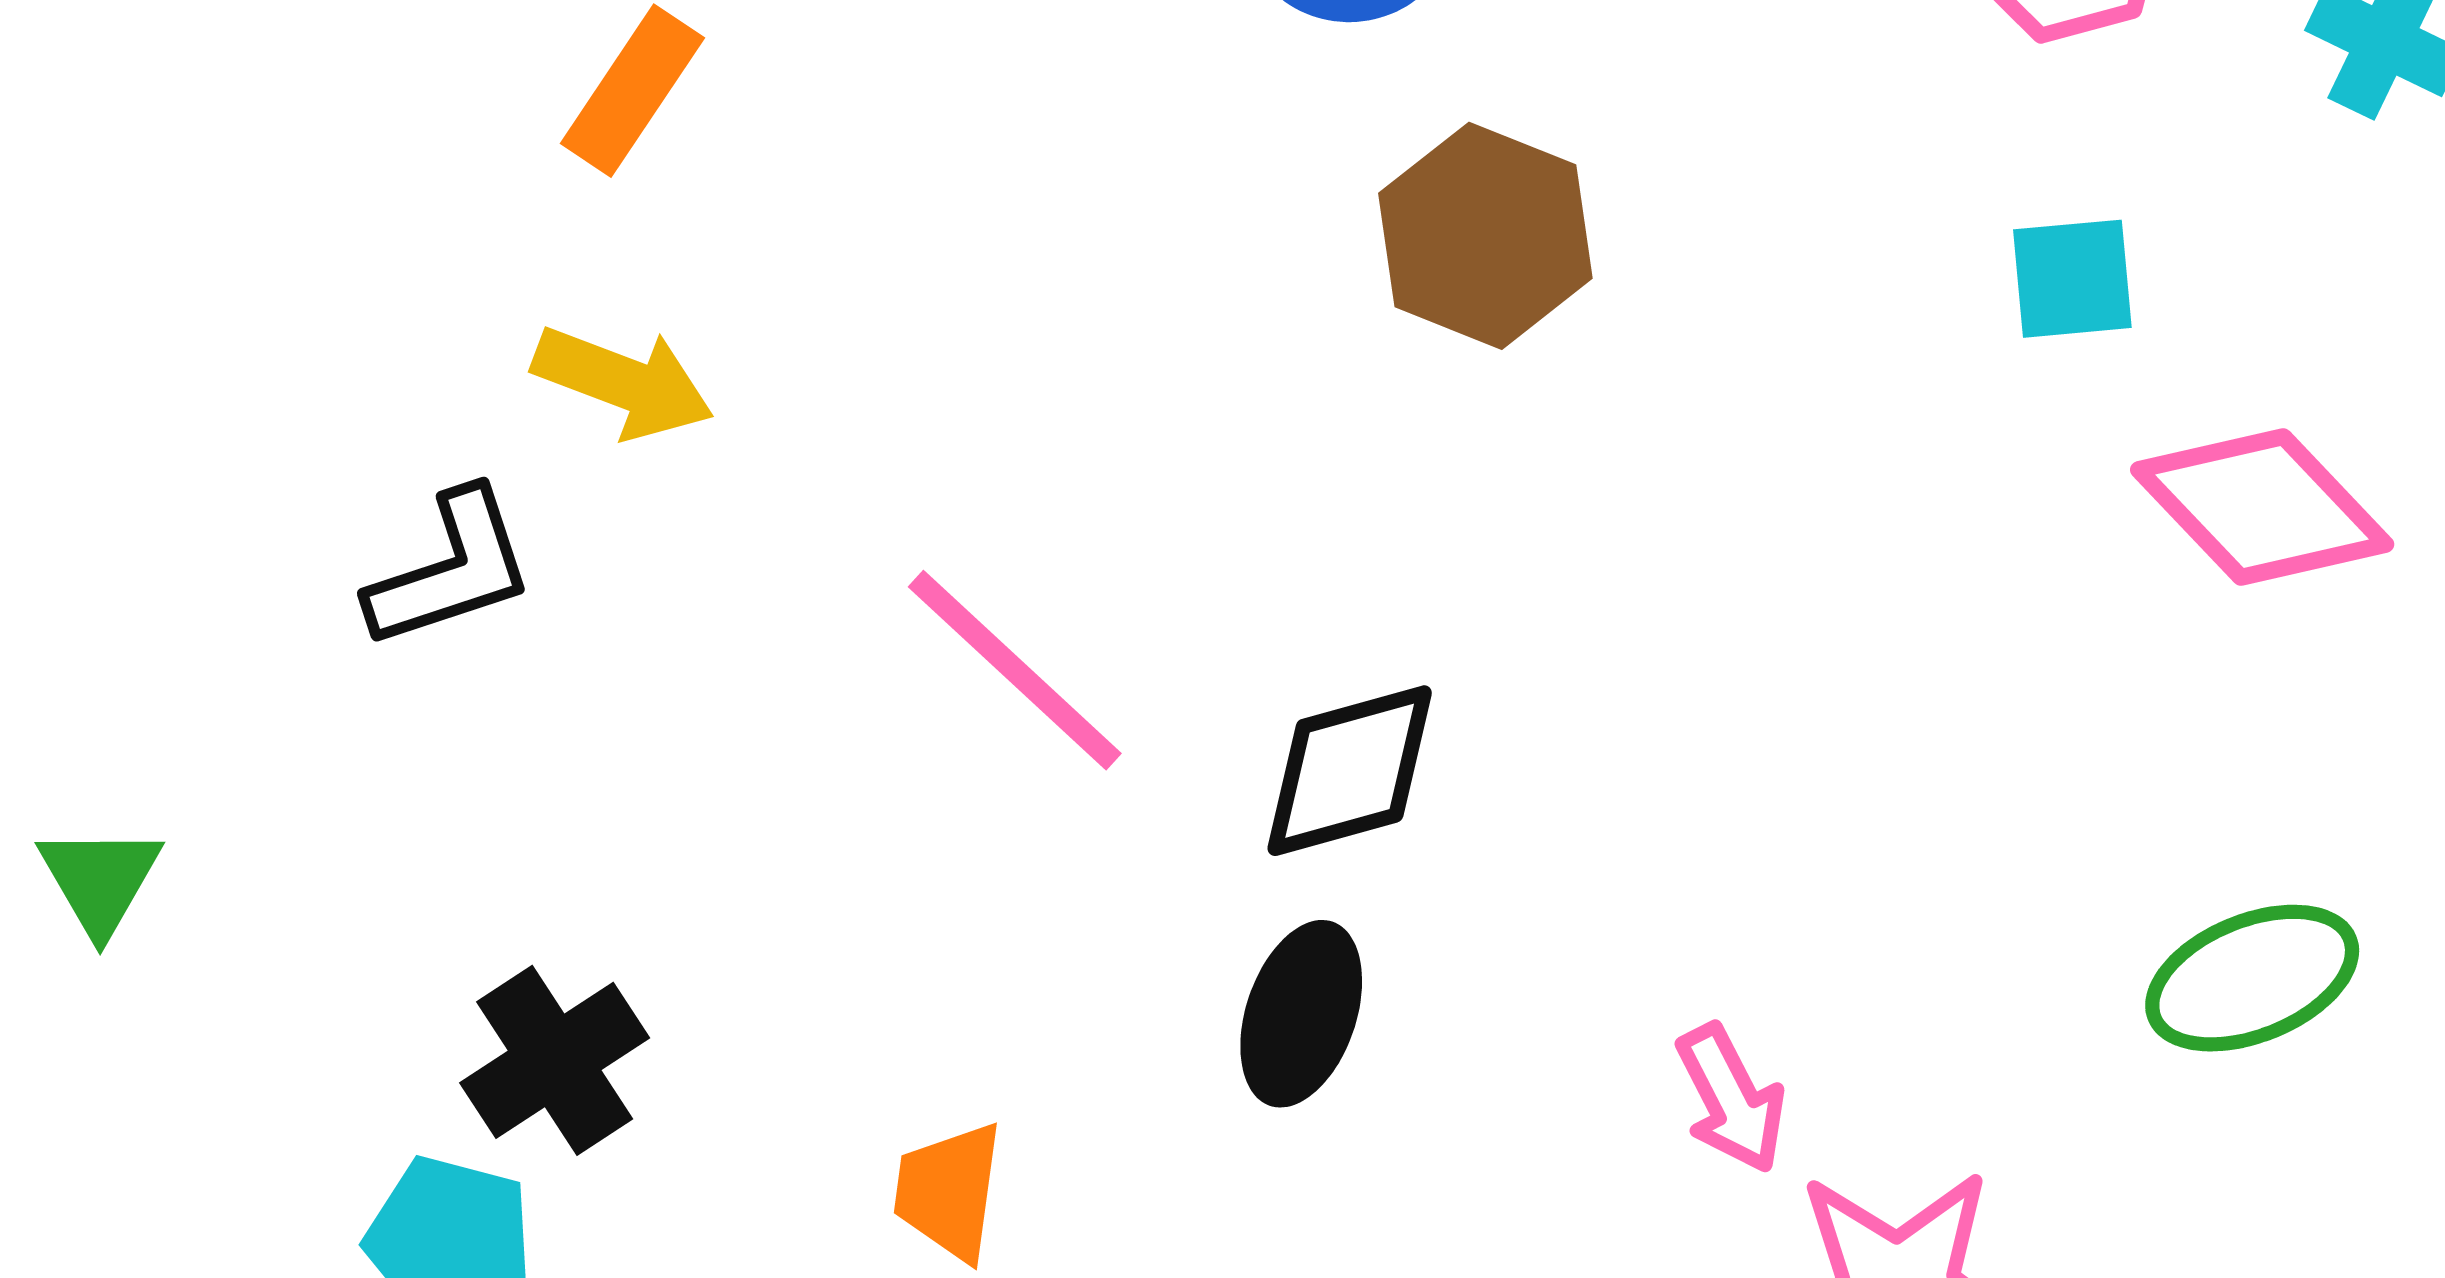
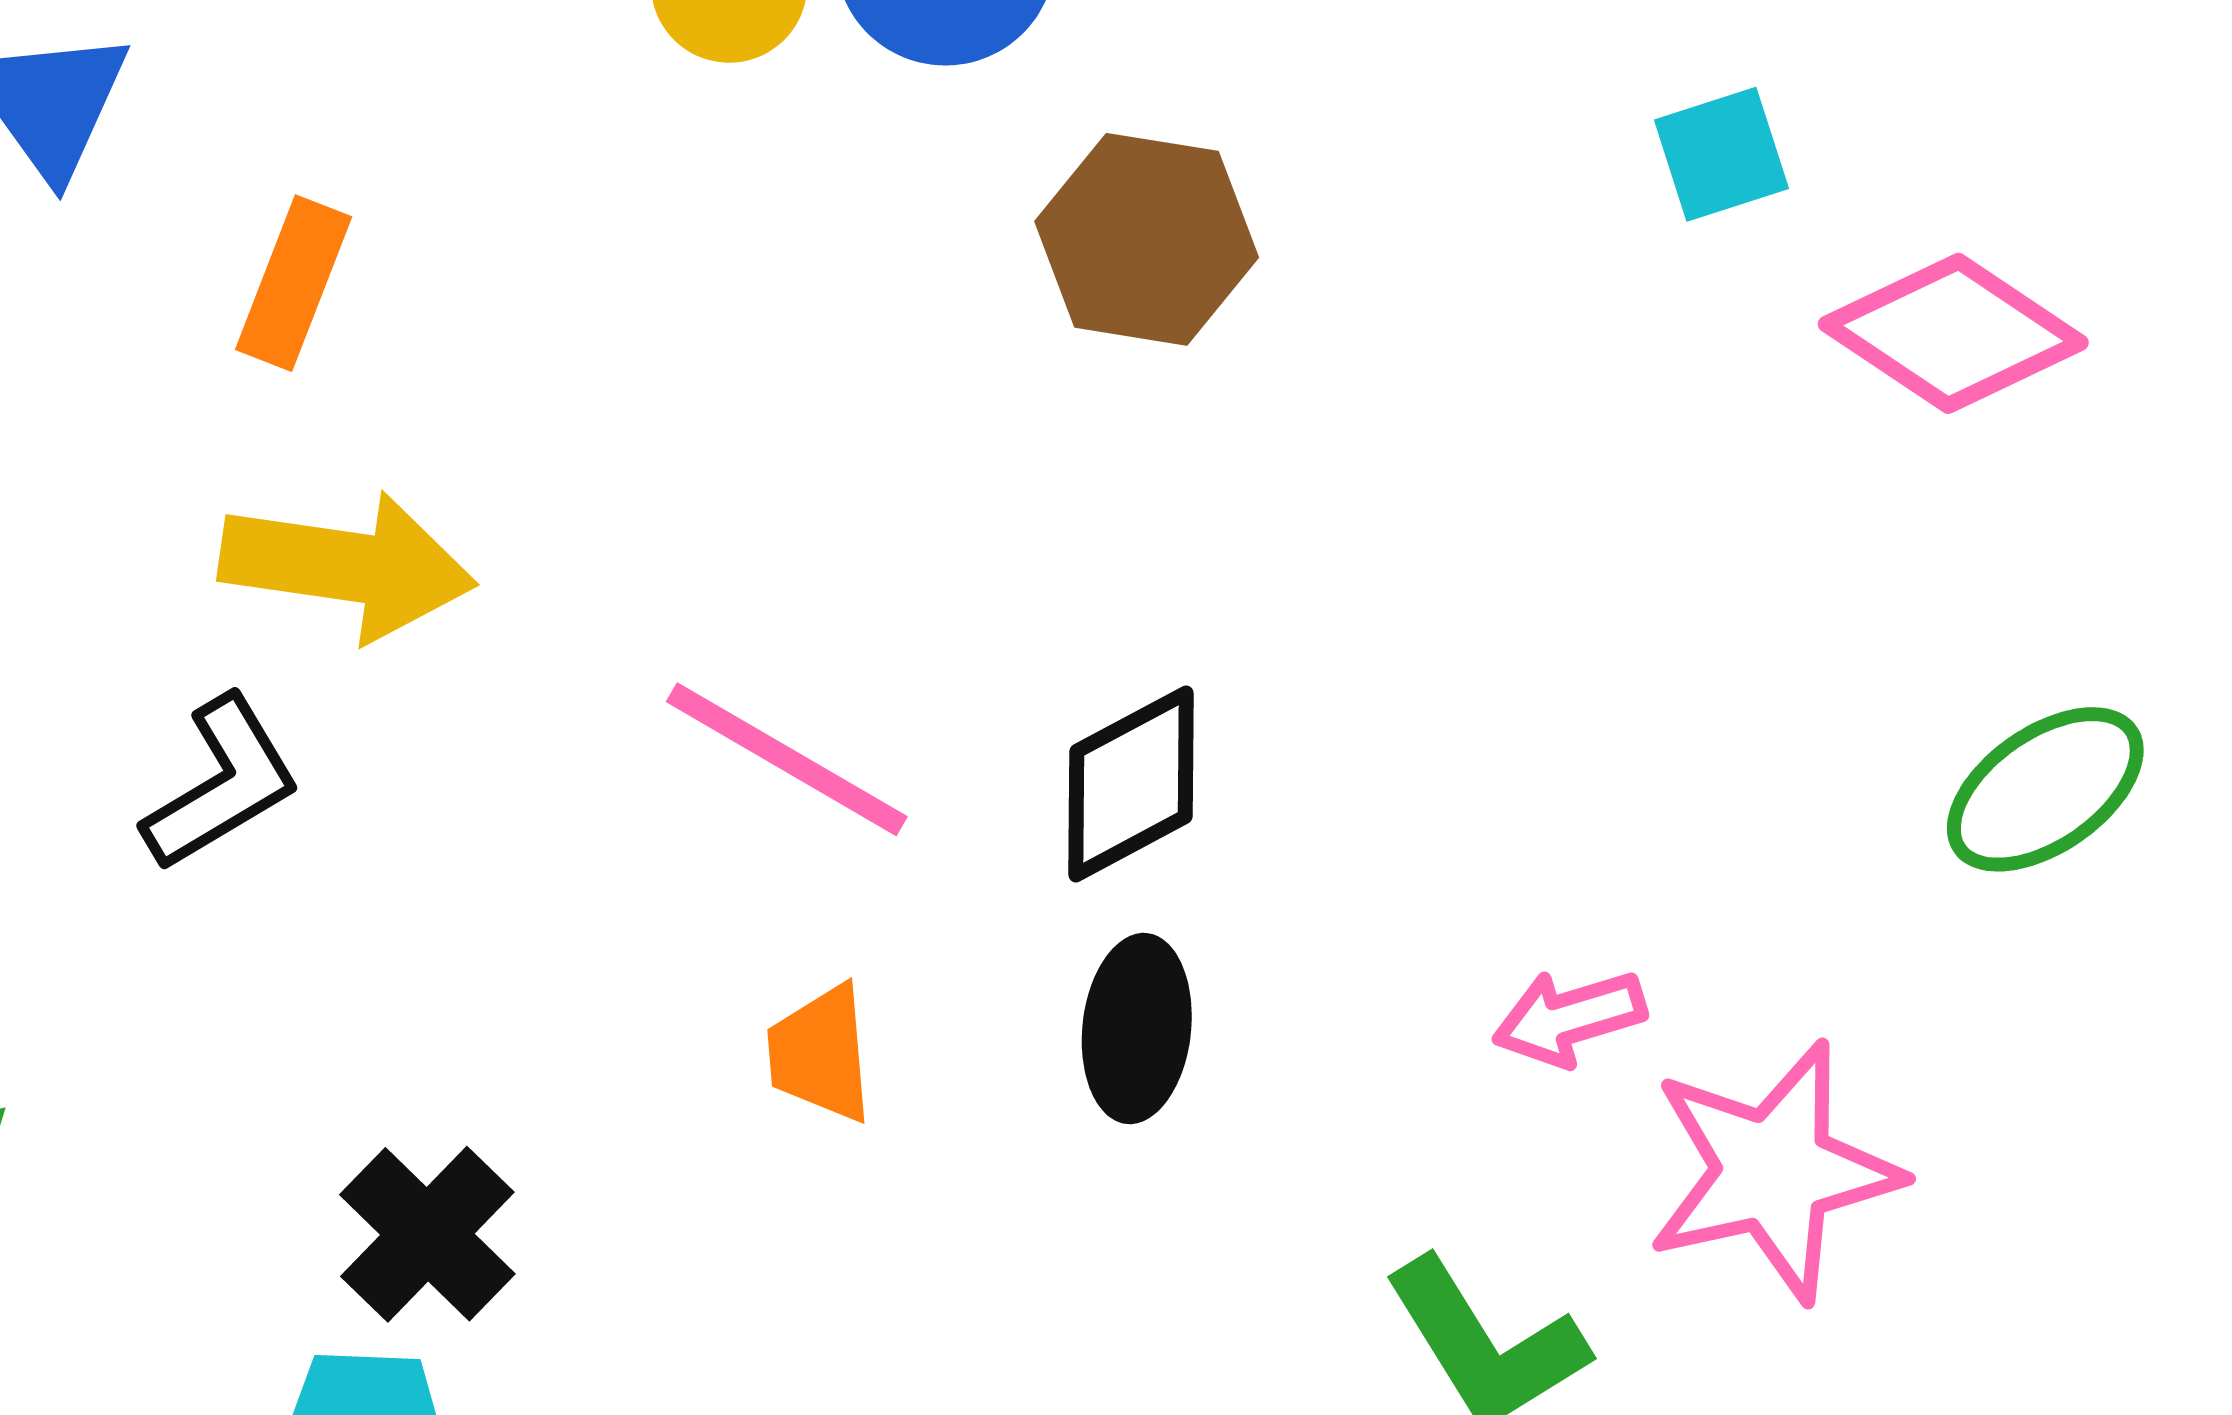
yellow arrow: (623, 382) -> (348, 566), size x1.4
pink arrow: (1731, 1099) -> (1569, 1018), turned 113
orange trapezoid: (949, 1191) -> (820, 1054), moved

